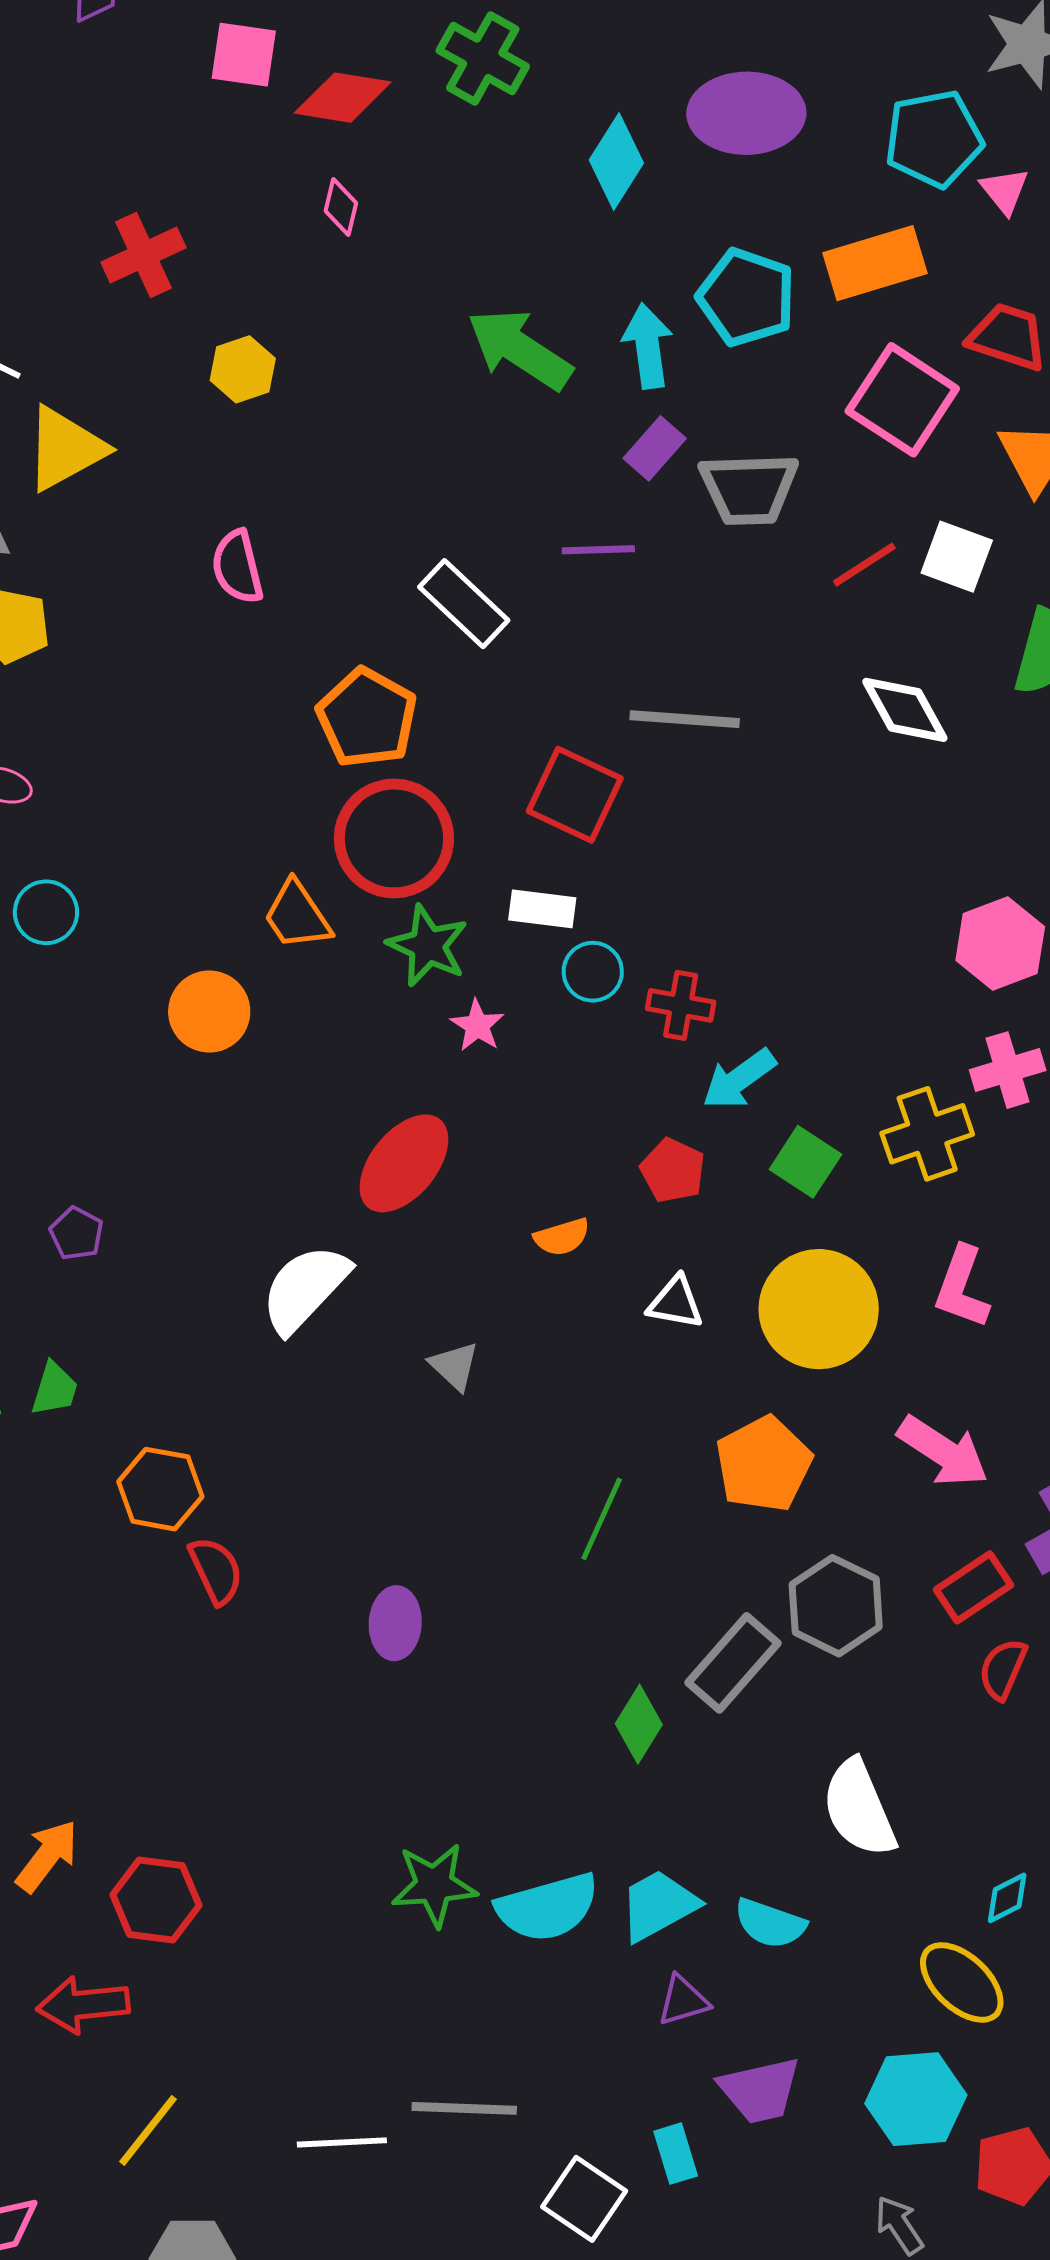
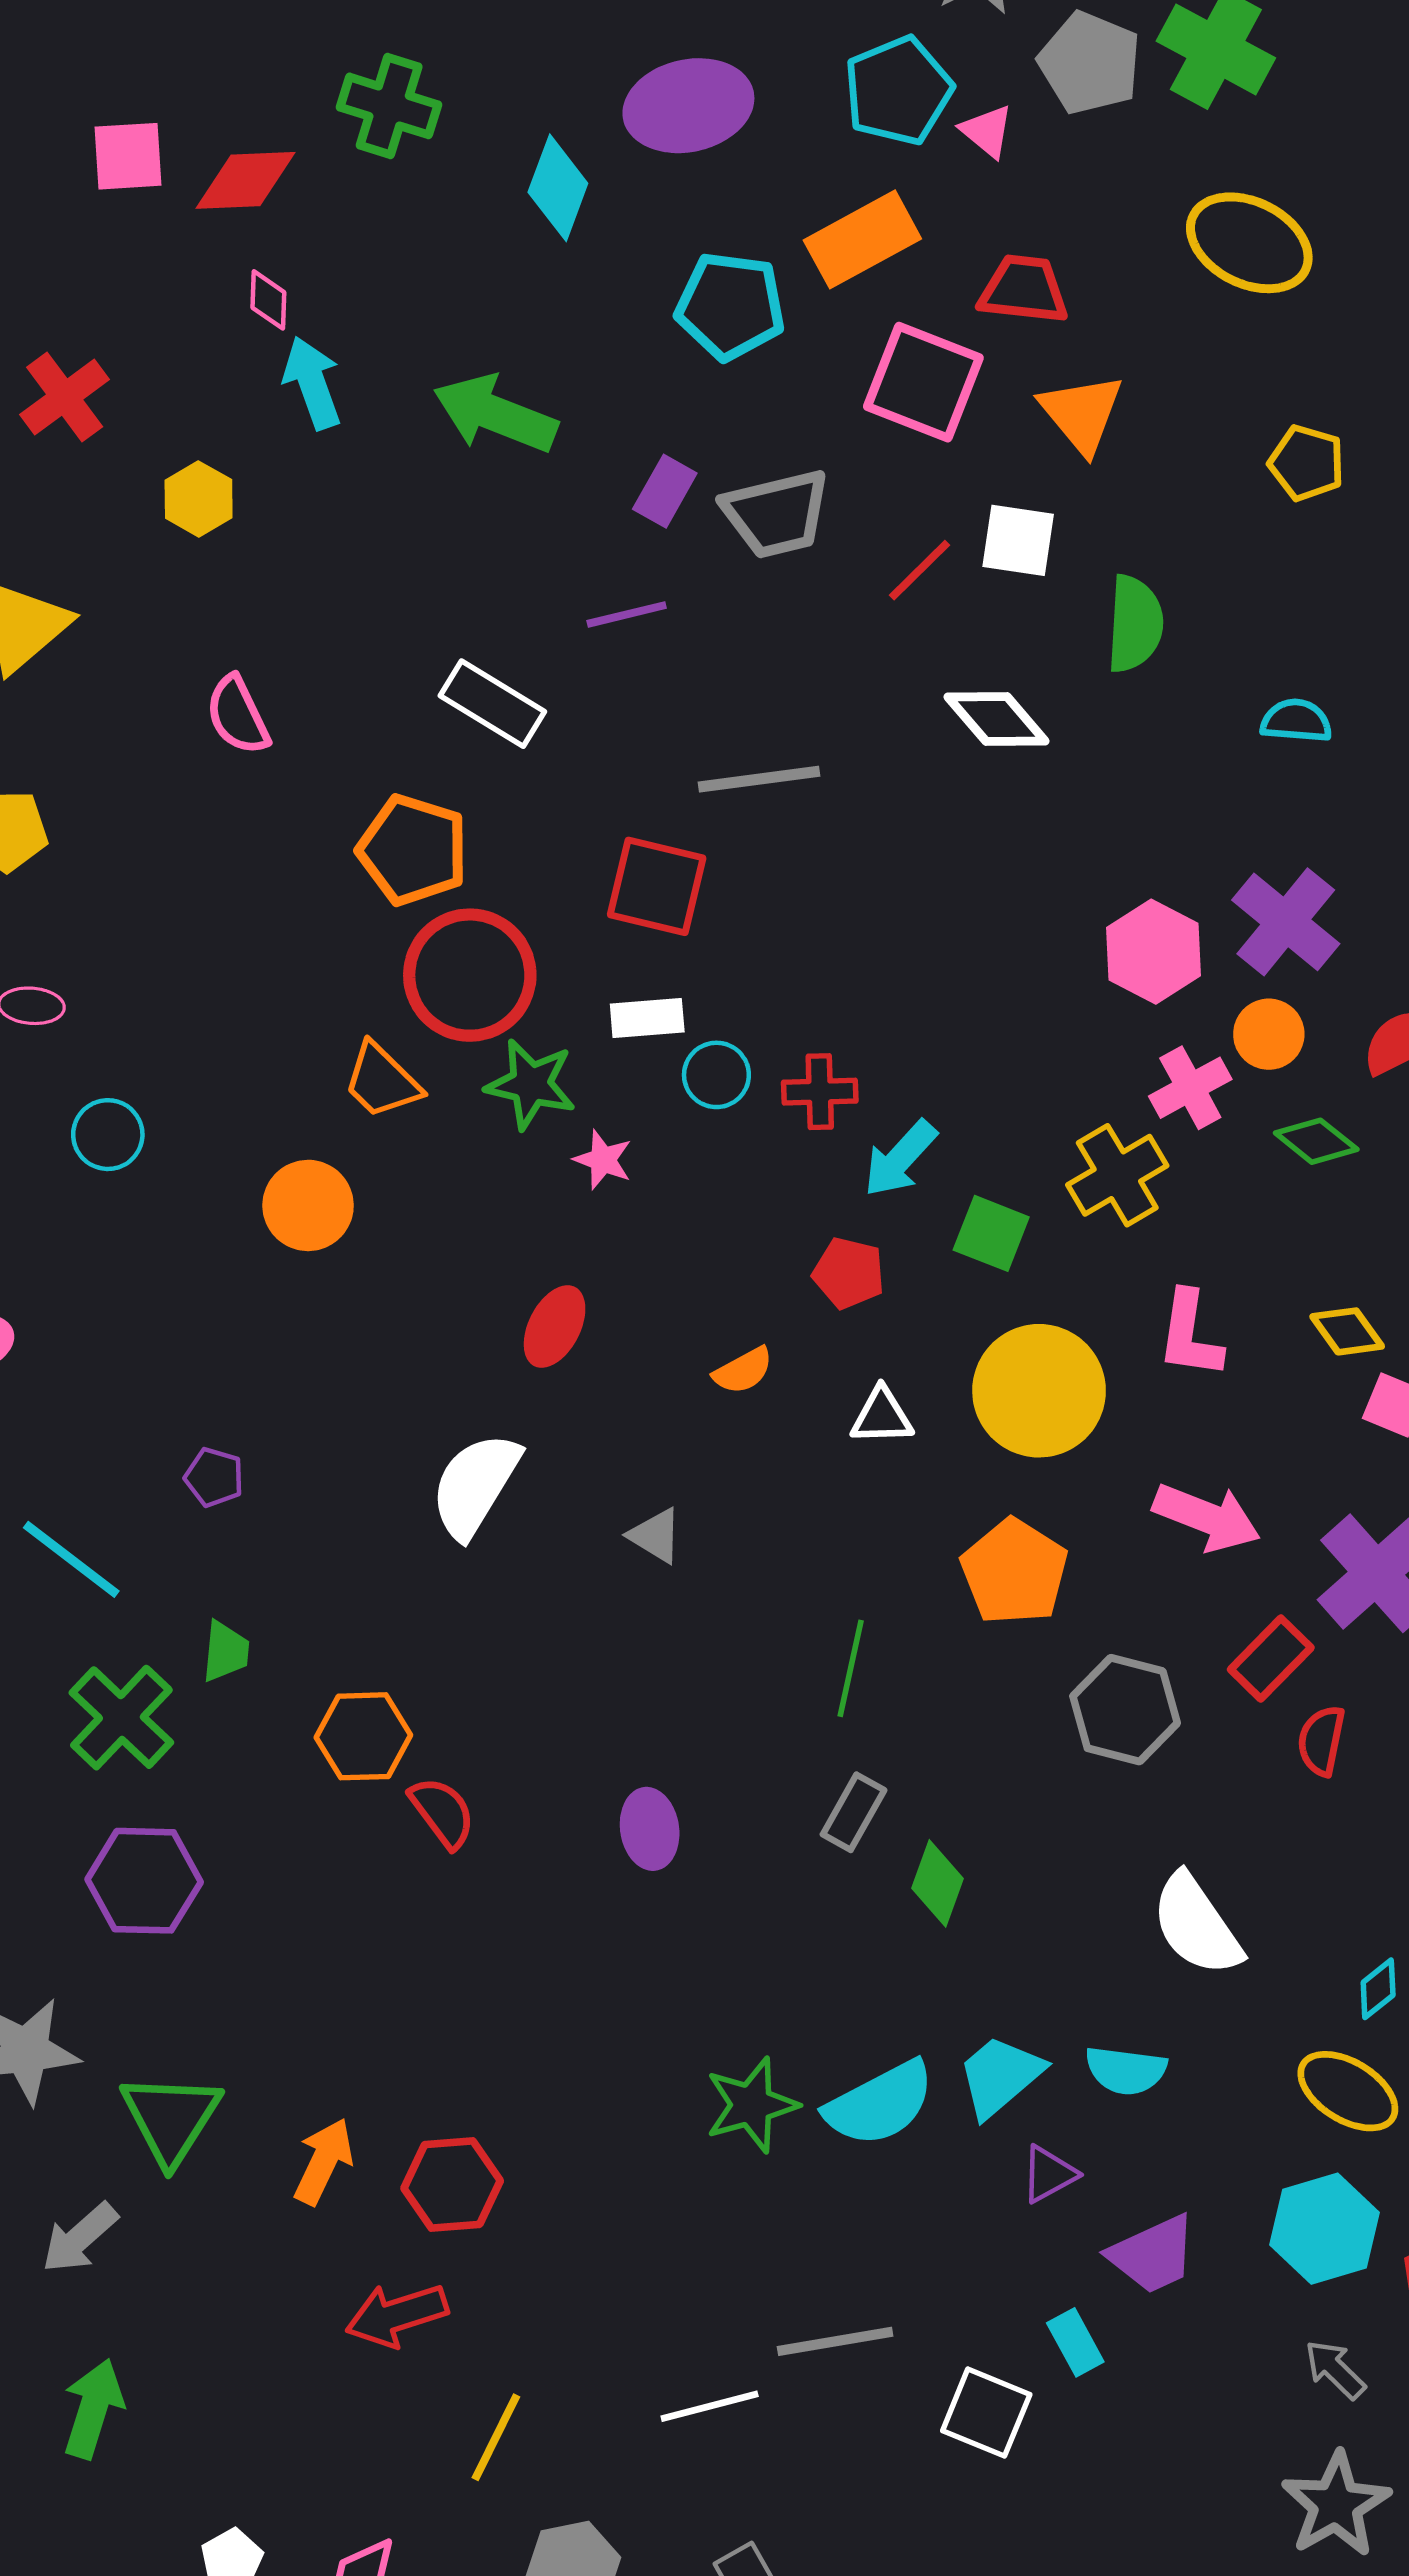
cyan arrow: (648, 346) -> (312, 383), moved
red ellipse: (404, 1163) -> (555, 1327), size x0.7
gray rectangle: (733, 1663) -> (854, 1812), moved, size x0.7

